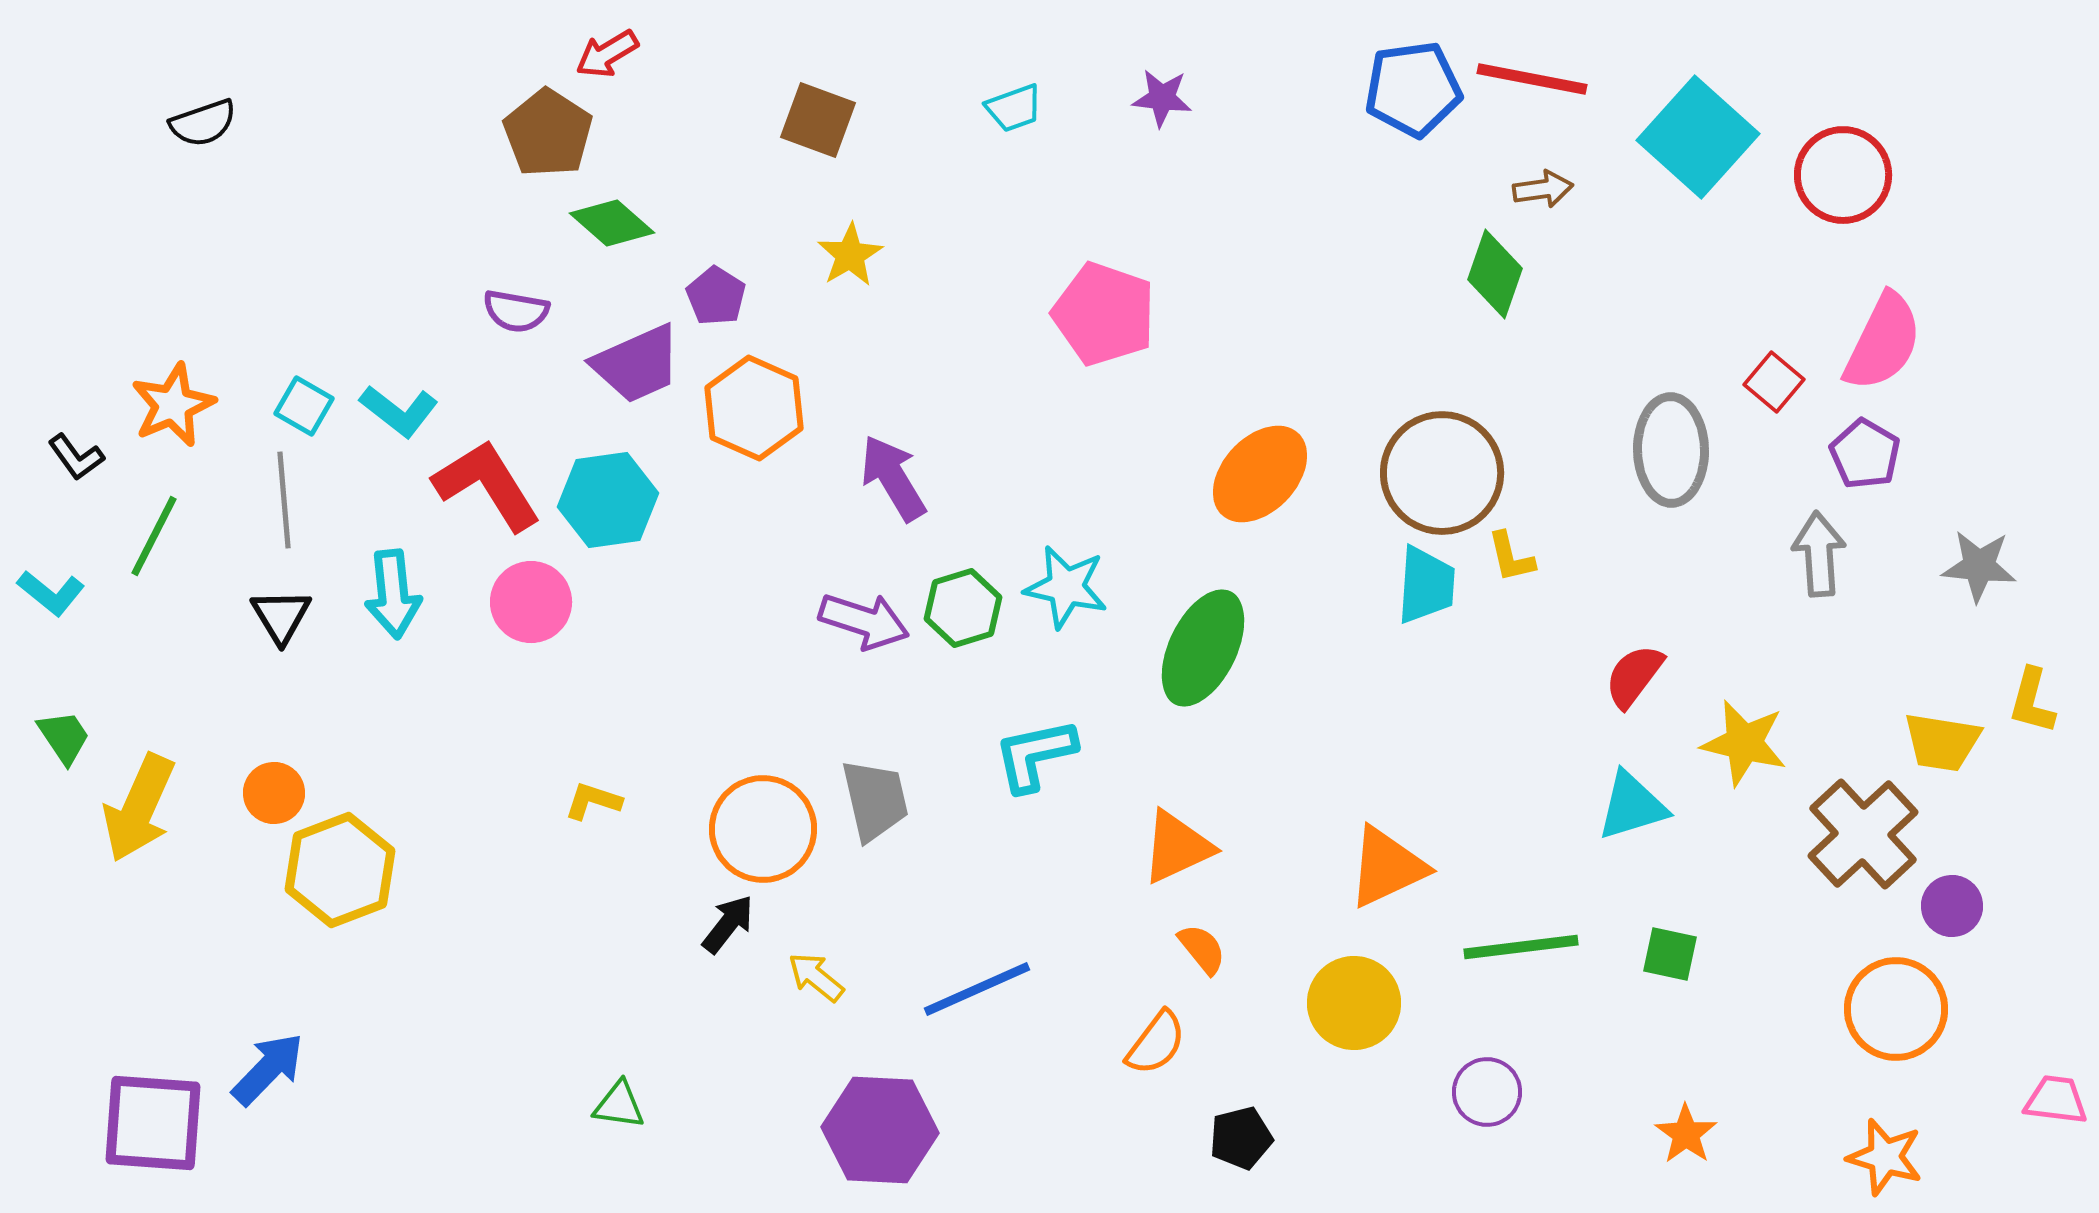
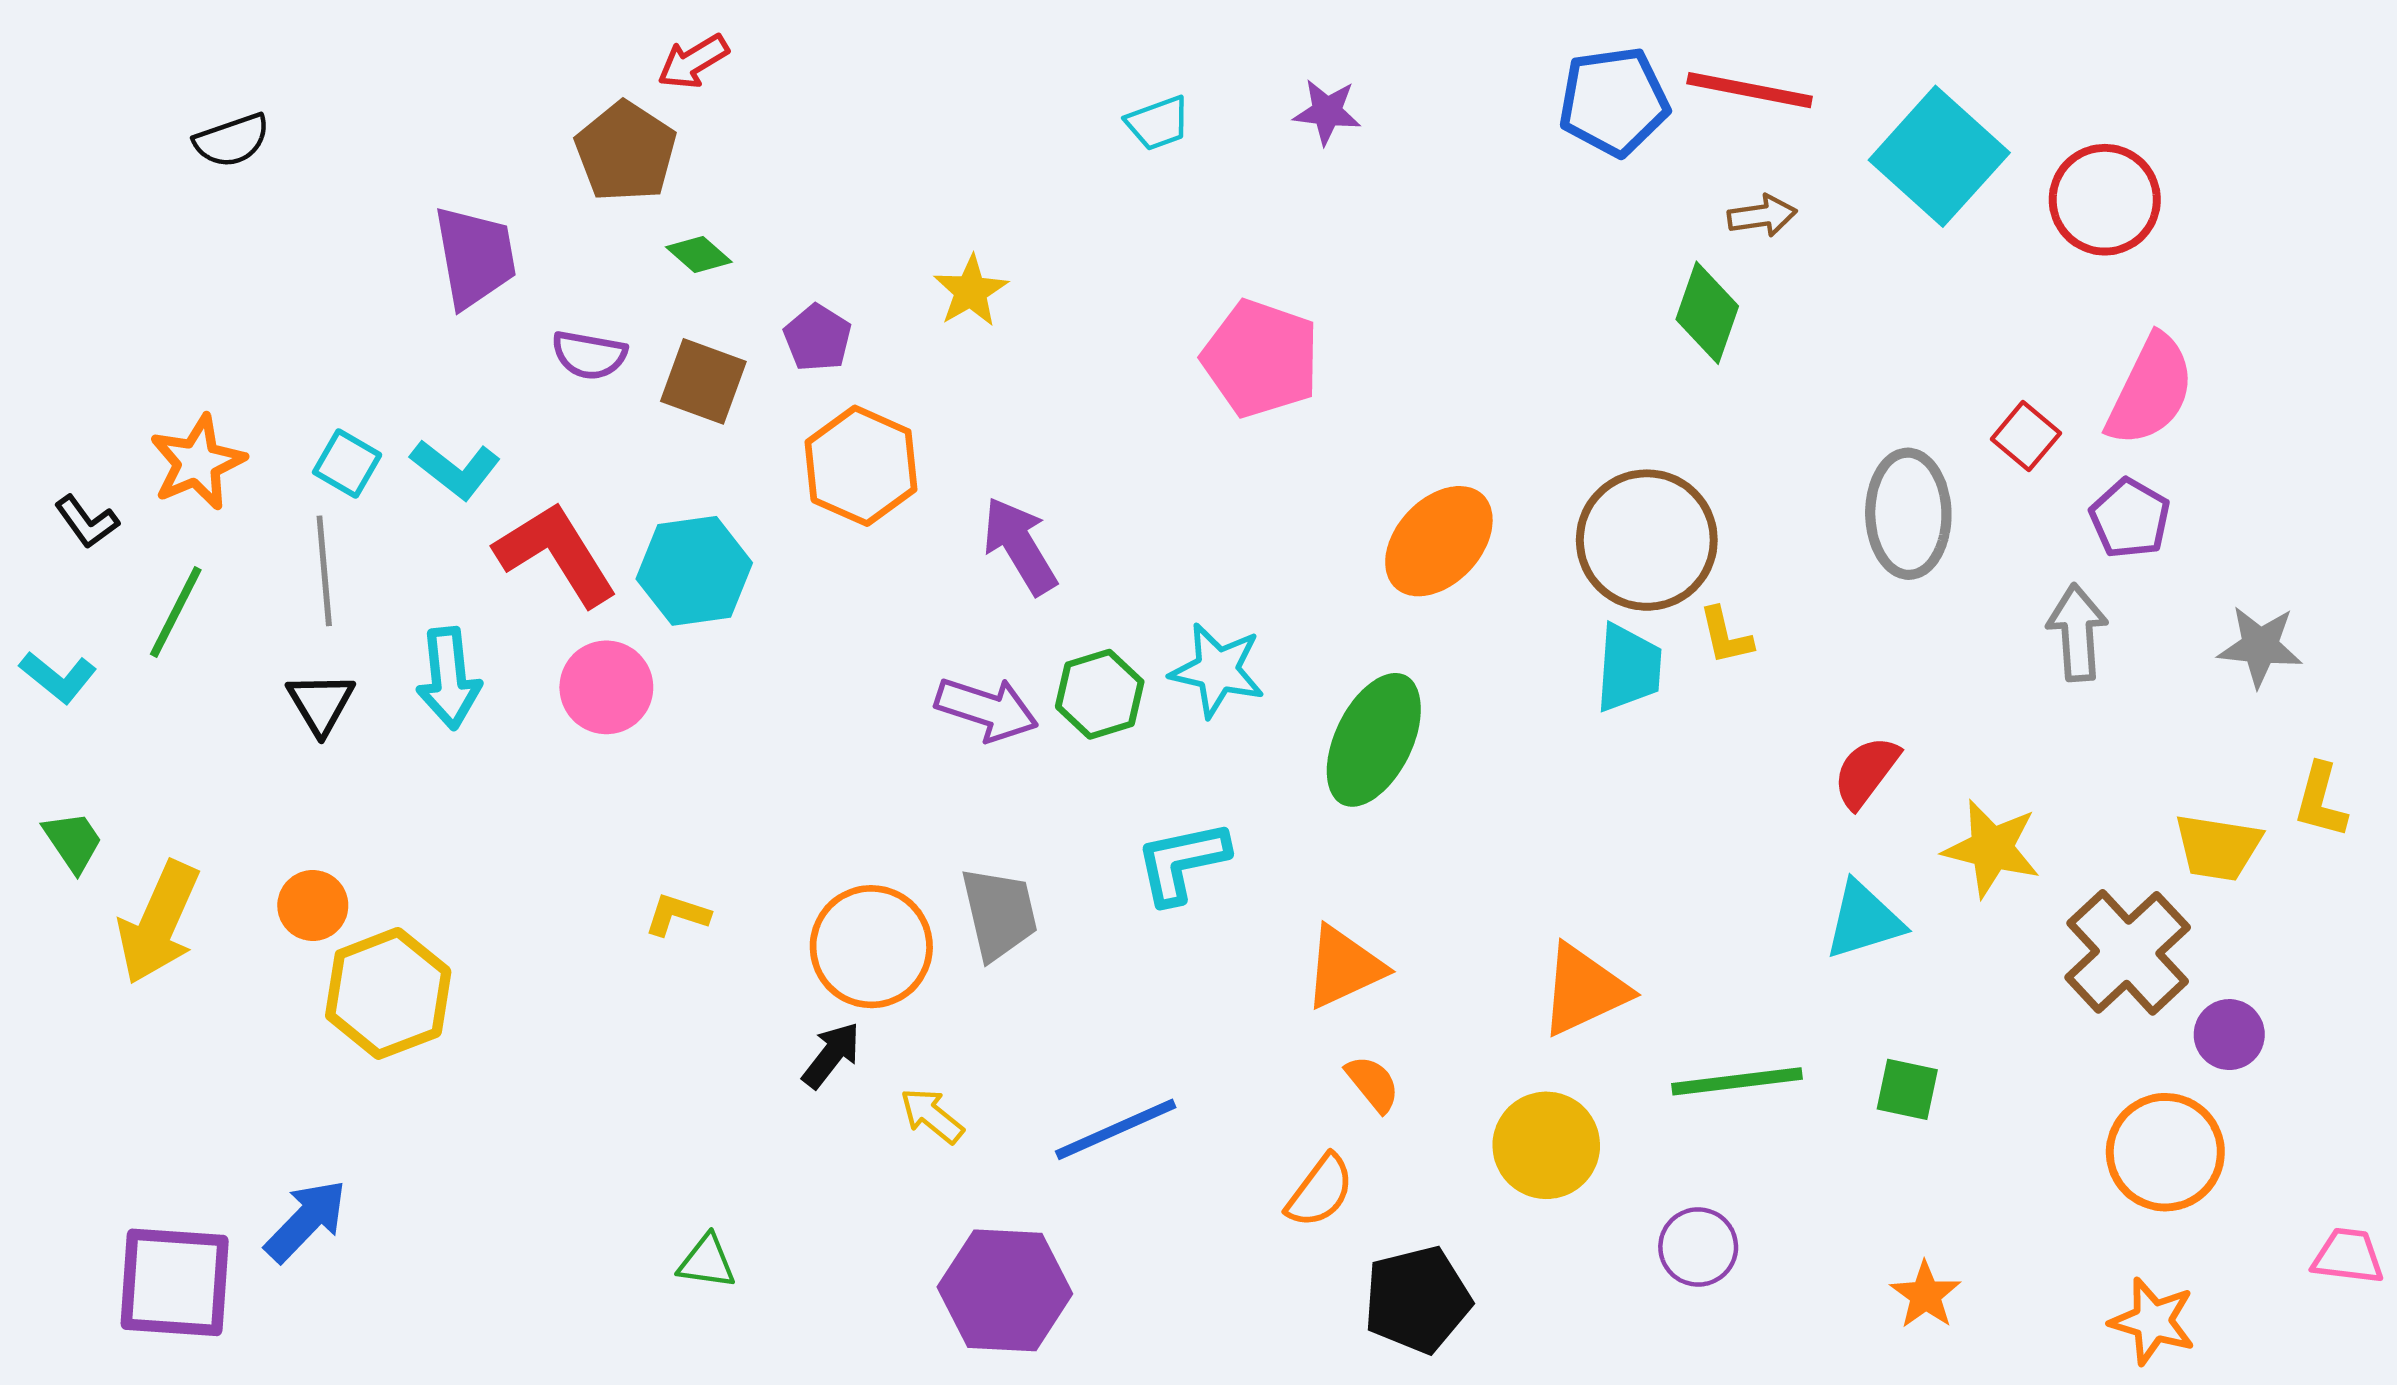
brown square: (818, 120) -> (703, 381), moved
green diamond: (612, 223) -> (699, 255), size x0.7
purple trapezoid: (637, 364) -> (475, 257), moved, turned -76
black pentagon: (1241, 1138) -> (1417, 1300), size x1.5

